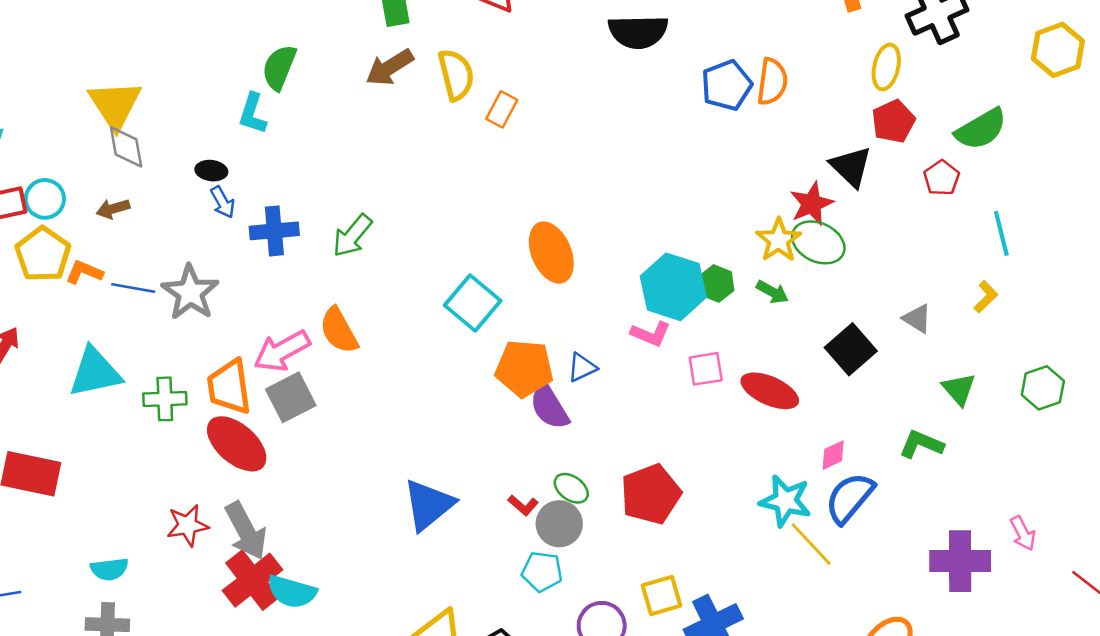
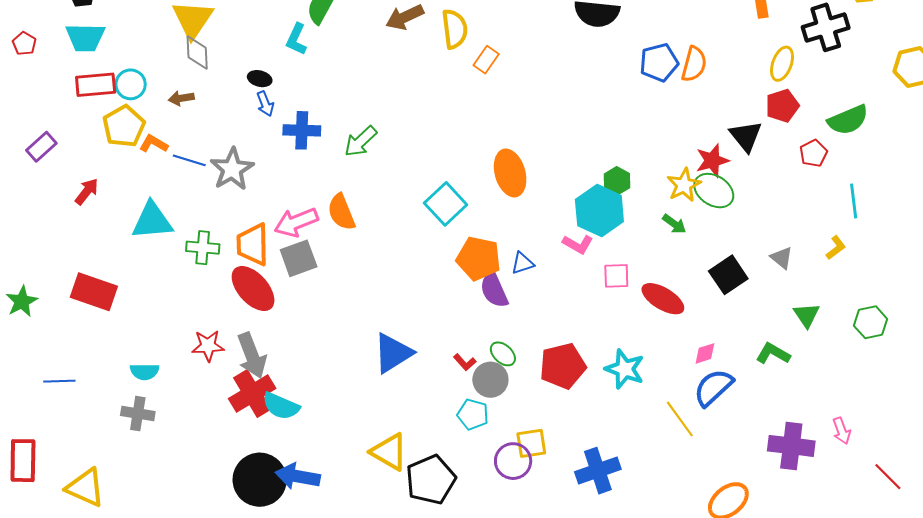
green hexagon: (716, 284) -> (617, 181), moved
cyan star: (785, 501) -> (625, 369), moved
yellow square: (662, 596) -> (531, 443), moved

